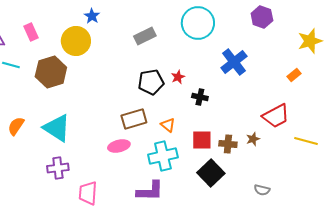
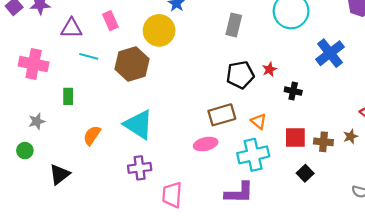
gray rectangle: (145, 36) -> (234, 25), turned -50
orange semicircle: (16, 126) -> (92, 135), moved
black square: (211, 173) -> (305, 173), size x0.6

